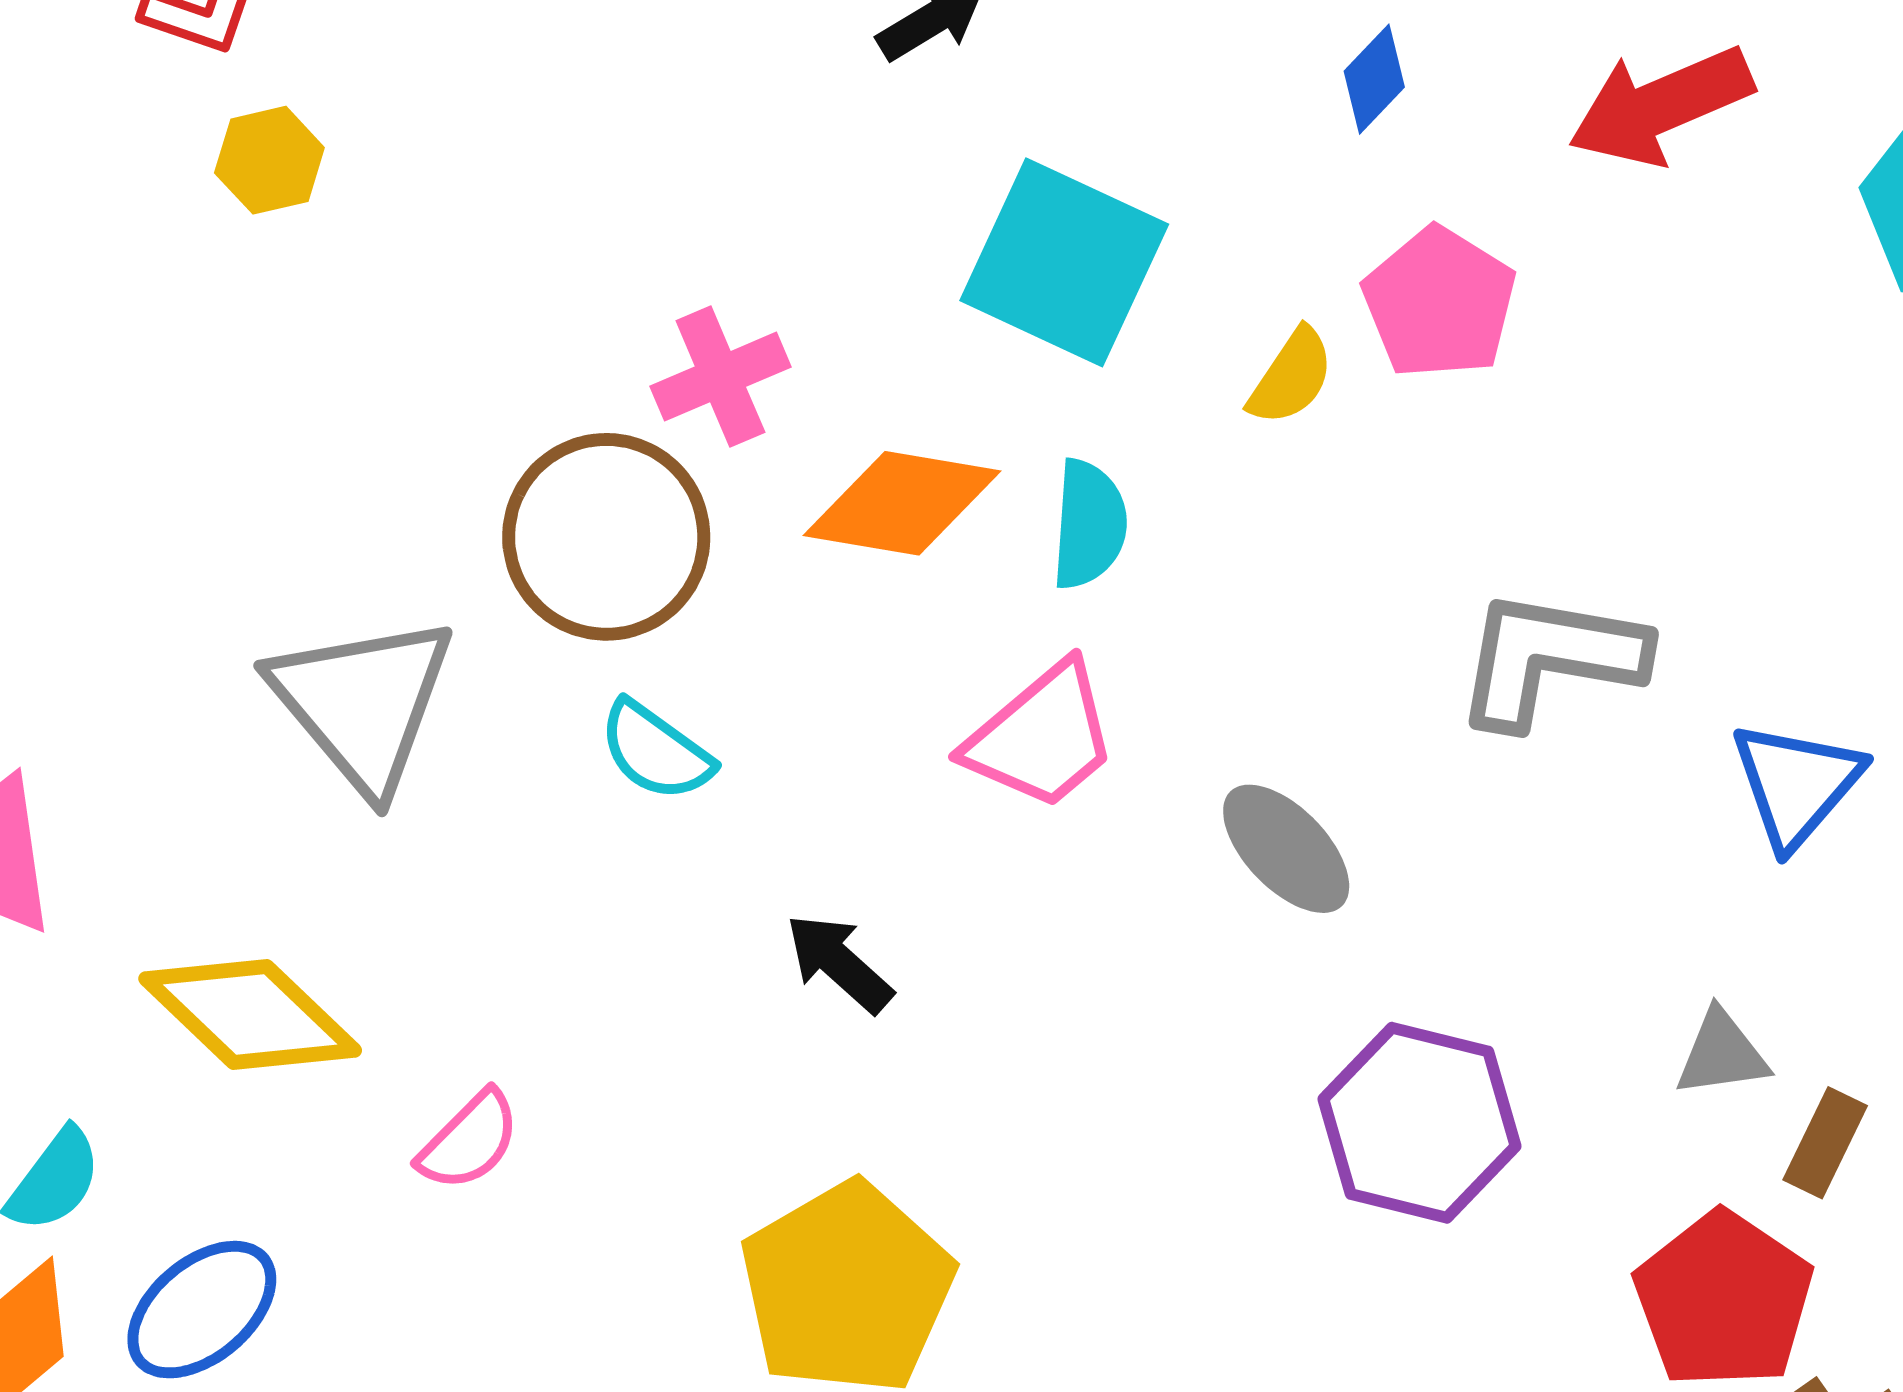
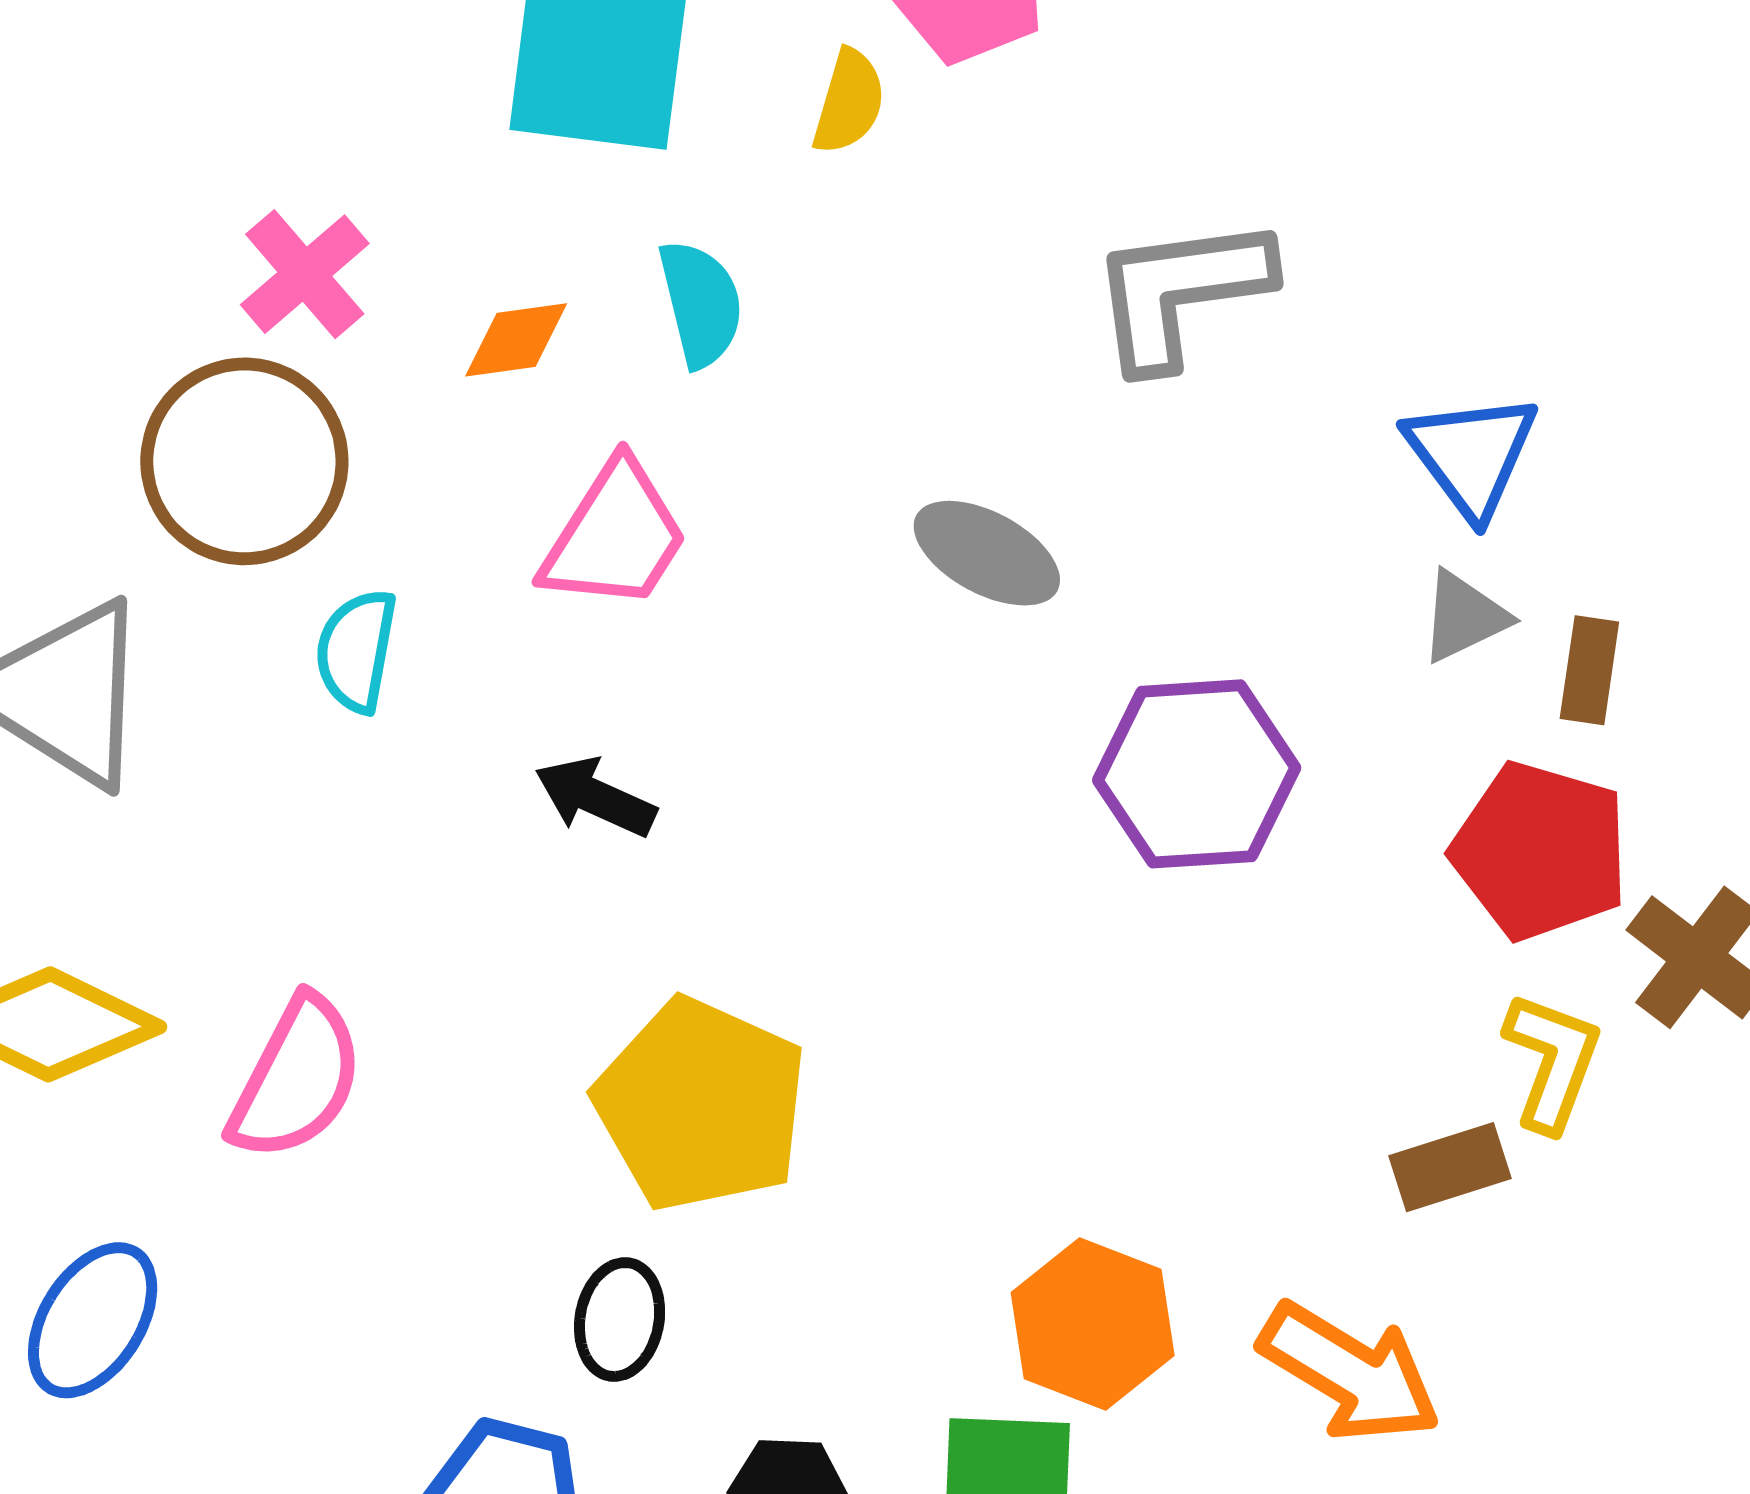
orange diamond: (902, 503) -> (516, 340), size x0.6
pink trapezoid: (1042, 737) -> (615, 536), moved
cyan semicircle: (656, 751) -> (356, 651), turned 82
blue triangle: (1796, 784) -> (1471, 455), moved
pink semicircle: (469, 1141) -> (296, 1079), size x1.5

